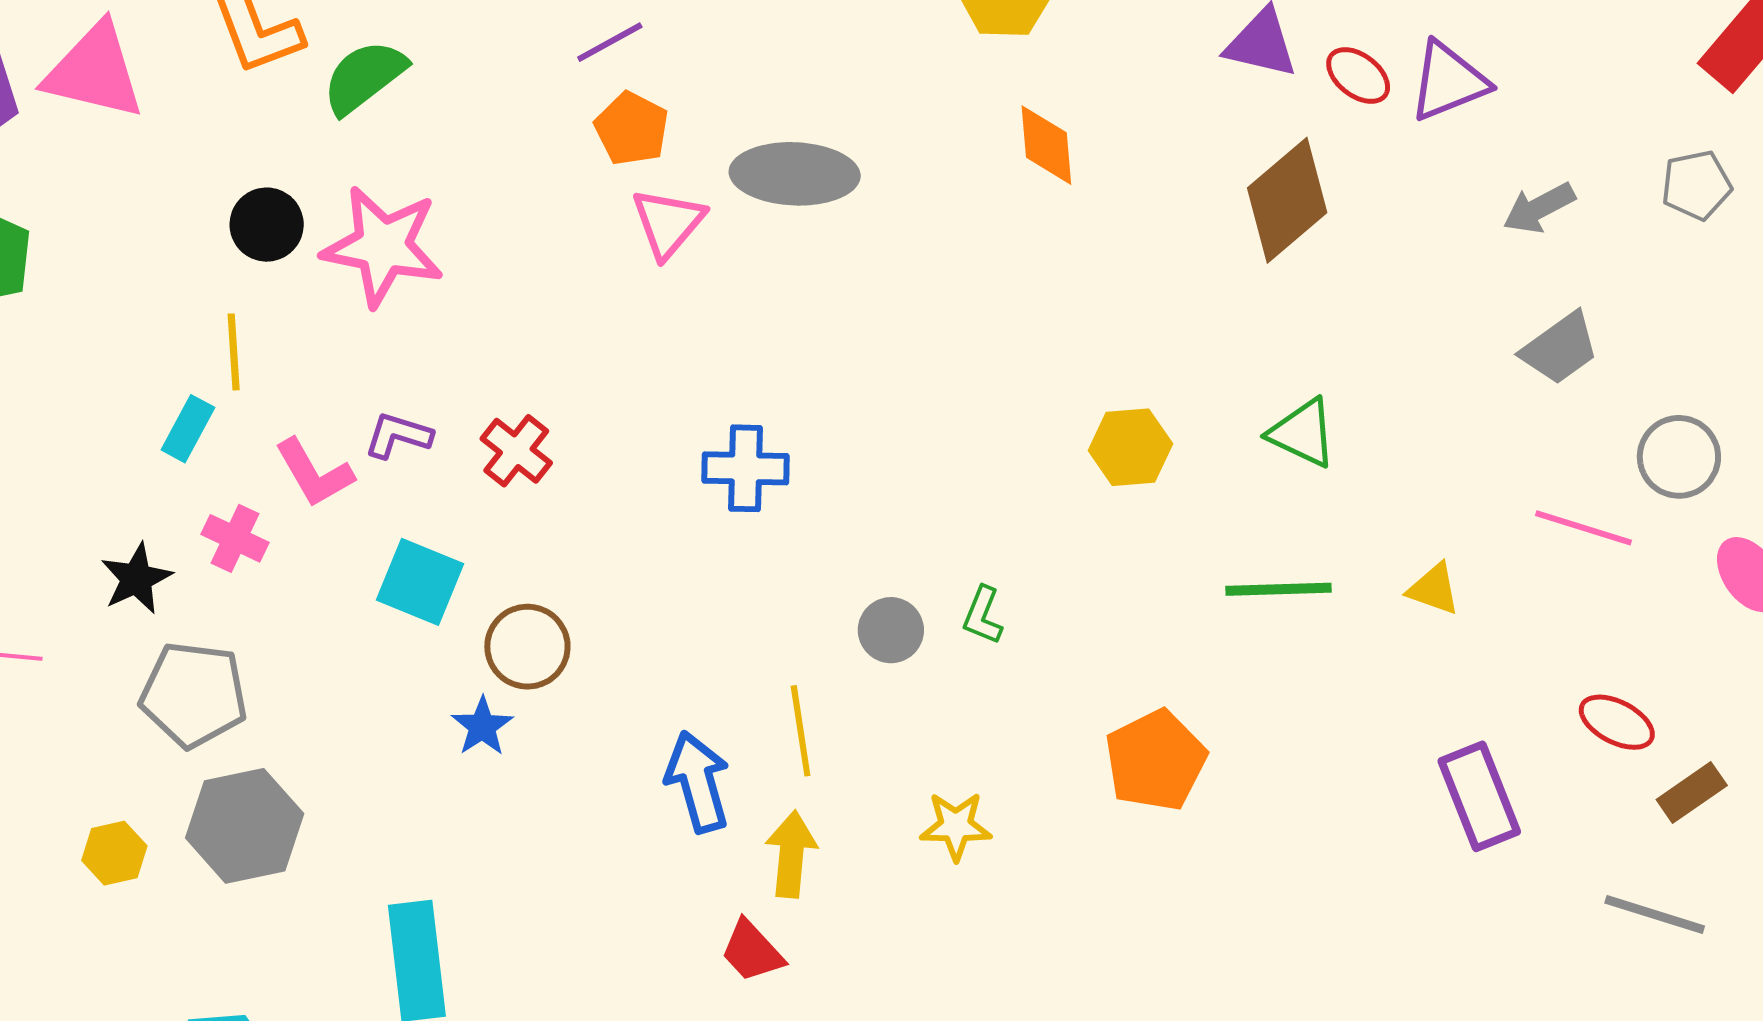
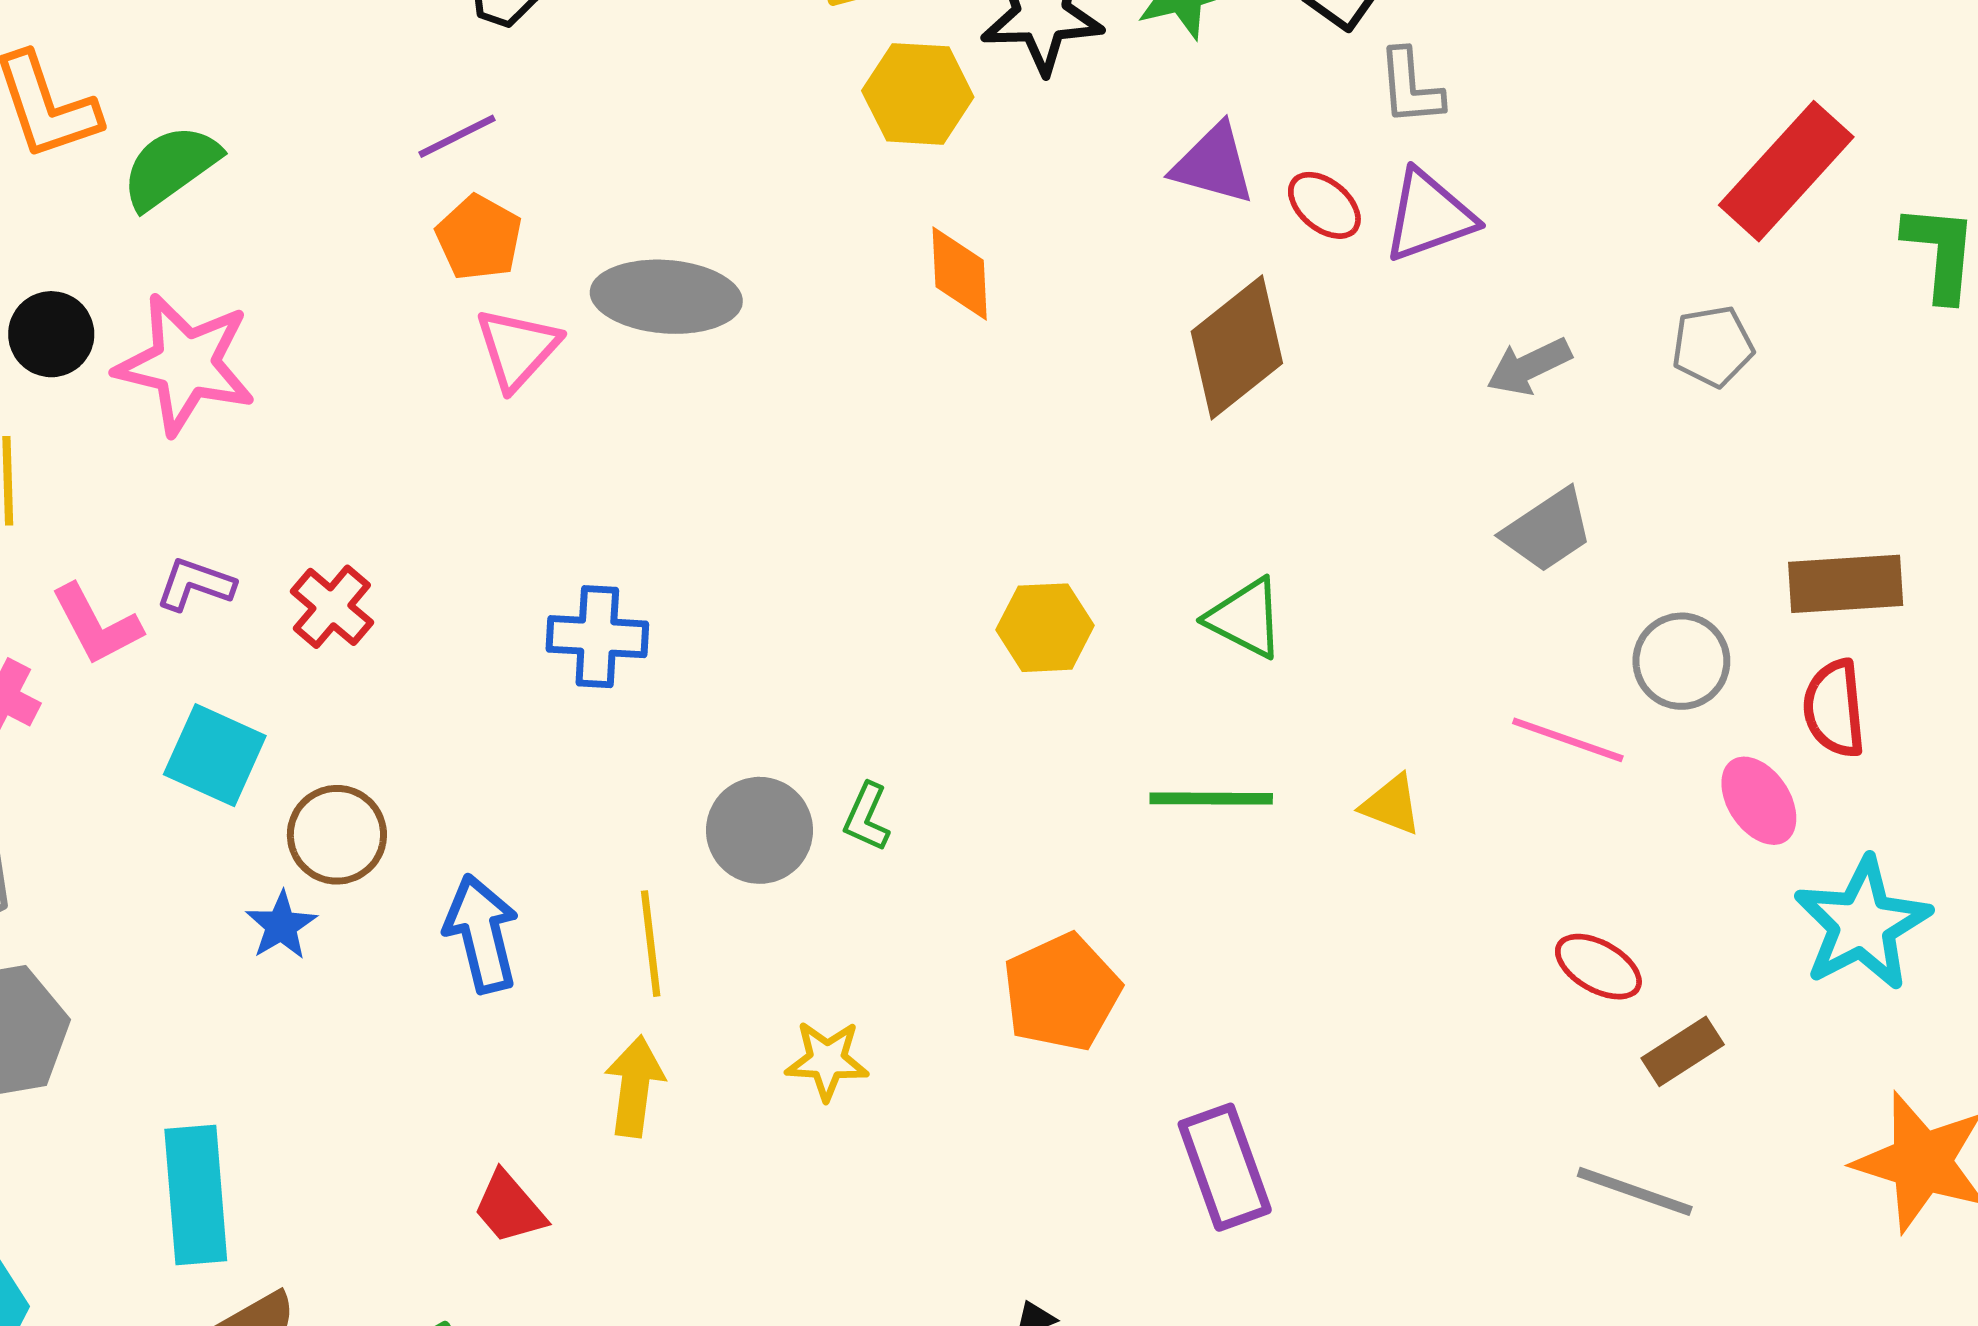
gray circle: (891, 630) -> (760, 830), size x1.4
blue arrow: (698, 782) -> (482, 934), moved
purple rectangle: (1479, 796) -> (1225, 1167), moved
red trapezoid: (752, 951) -> (509, 1208), moved

